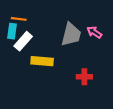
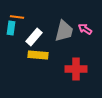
white rectangle: (23, 41) -> (34, 37), moved
red cross: (84, 77) -> (76, 69), size x1.5

